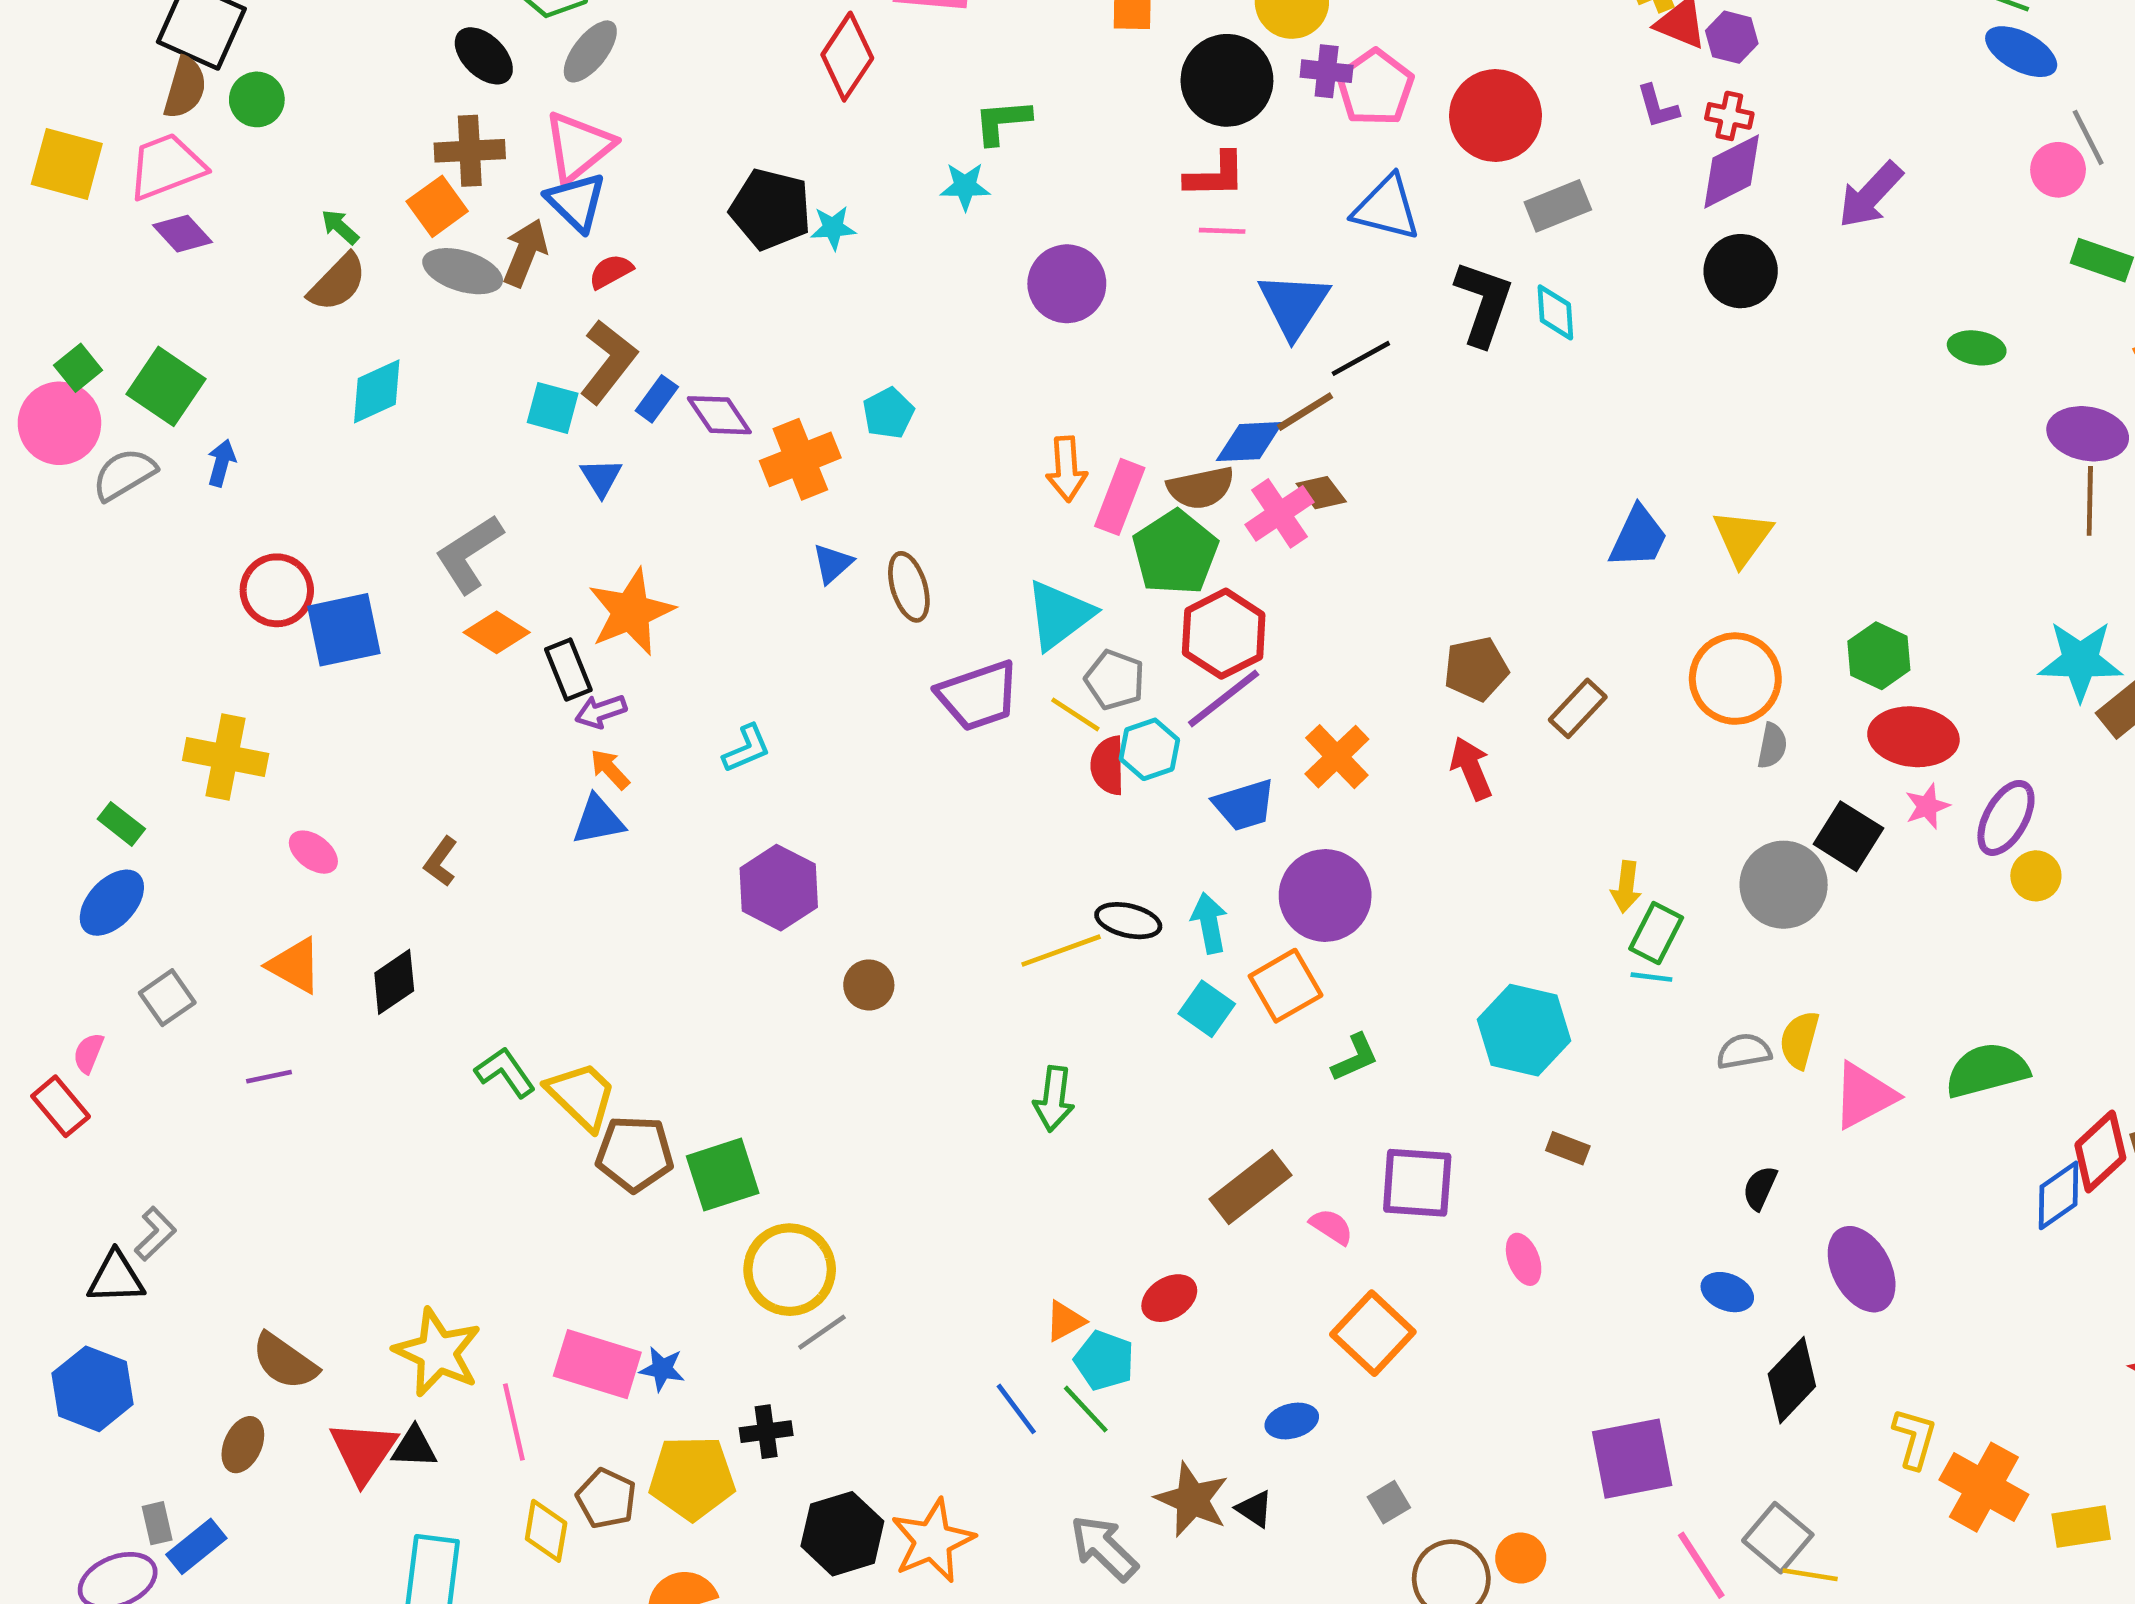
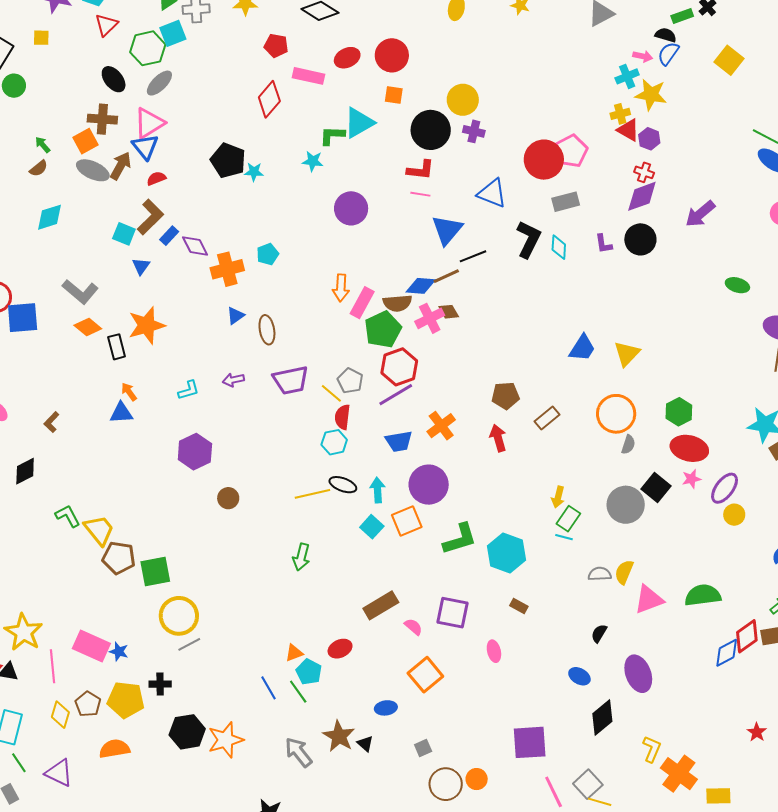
pink pentagon: (1375, 88) -> (571, 151), moved
purple L-shape: (1658, 107) -> (604, 244), moved
brown semicircle: (338, 283) -> (39, 168), size x0.7
gray L-shape: (469, 554) -> (80, 292), turned -114
cyan triangle: (1059, 615) -> (359, 123), moved
purple arrow: (601, 711) -> (233, 380), moved
cyan hexagon: (1149, 749) -> (334, 442), moved
green L-shape: (1355, 1058) -> (460, 539), moved, size x1.6

